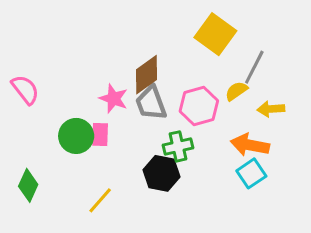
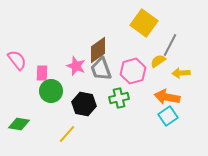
pink rectangle: (100, 134) -> (42, 73), moved
black hexagon: (161, 173) -> (84, 104), moved
green diamond: (28, 185) -> (19, 124), turned 75

